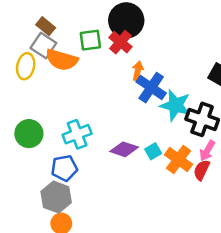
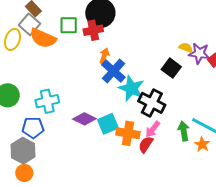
red cross: (120, 42) -> (93, 30), turned 30
cyan square: (153, 151) -> (108, 124), size x1.5
orange cross: (179, 159) -> (128, 133), turned -35

